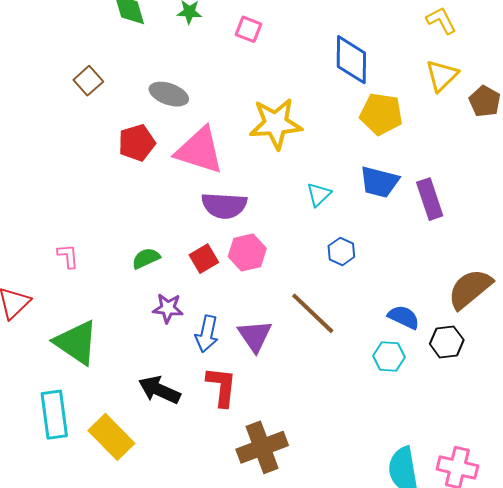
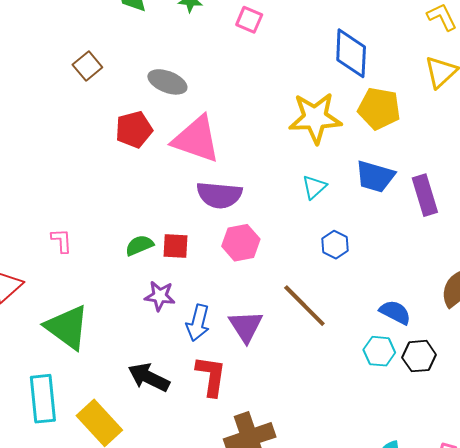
yellow star: (276, 124) -> (315, 118), moved
red square: (204, 259) -> (175, 246), moved, turned 32
black hexagon: (447, 342) -> (419, 356), moved

